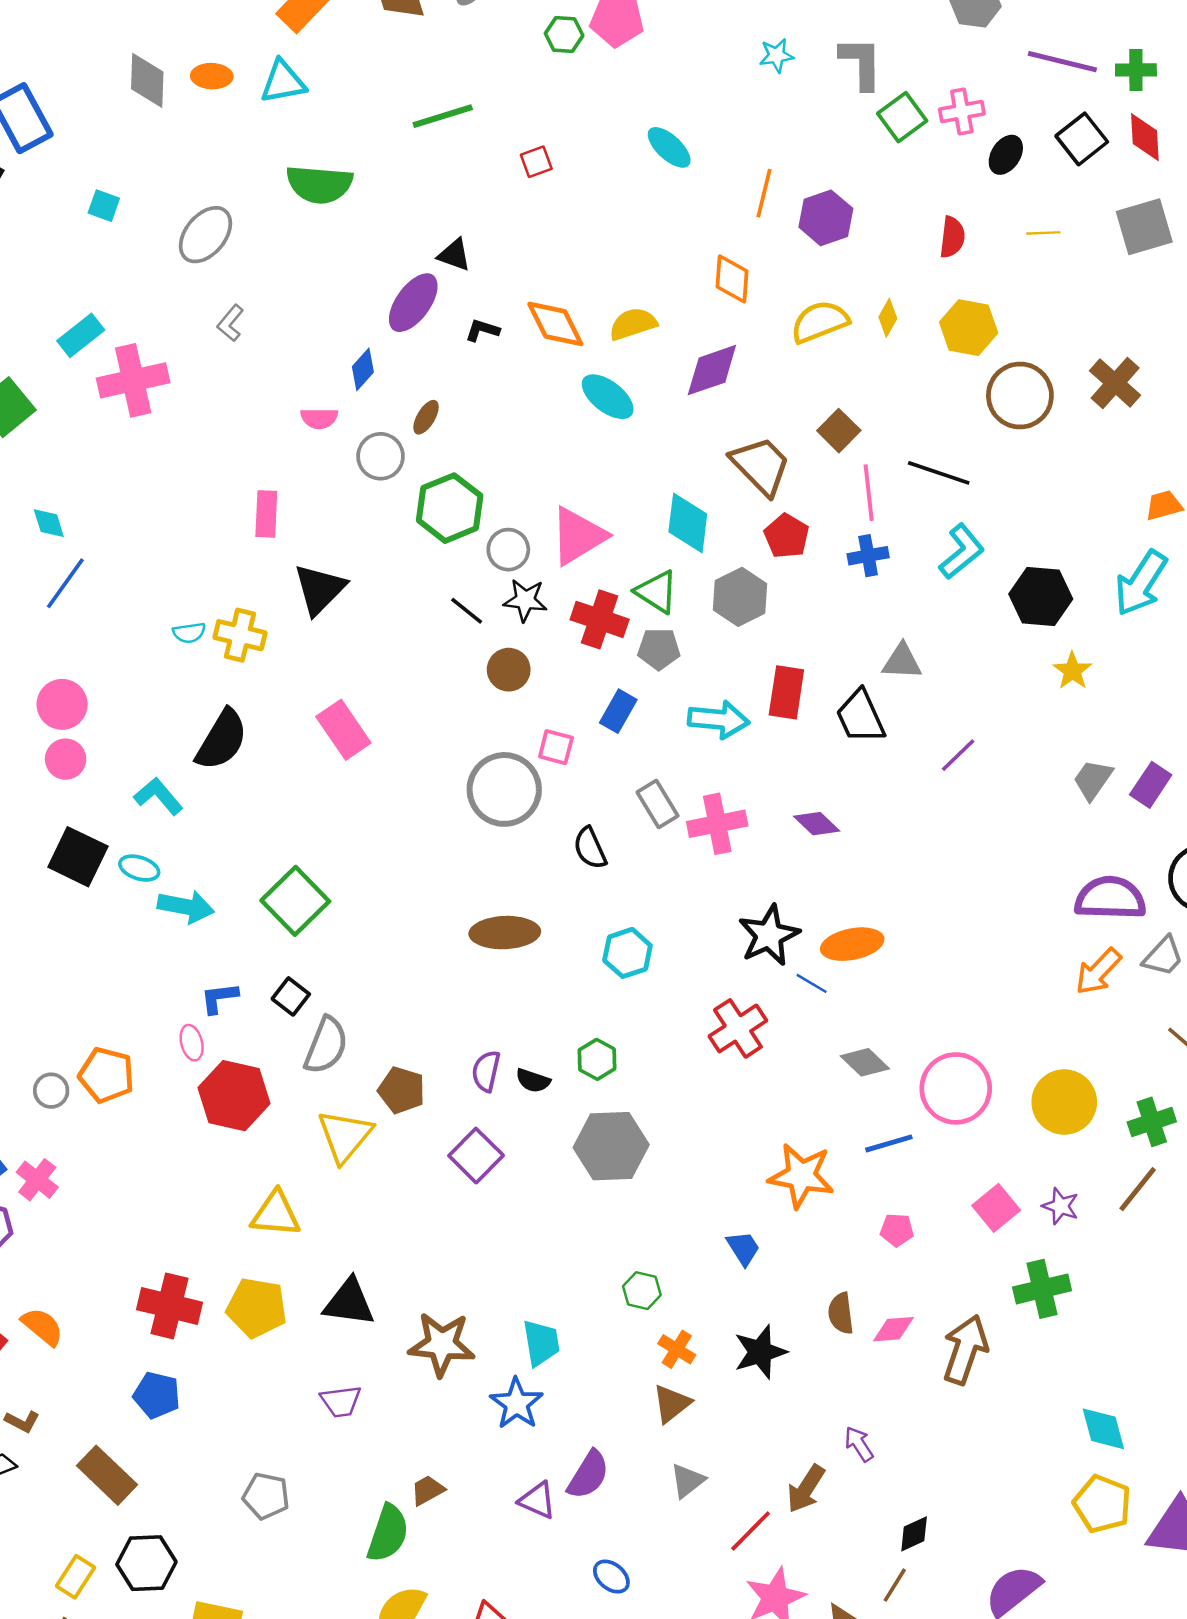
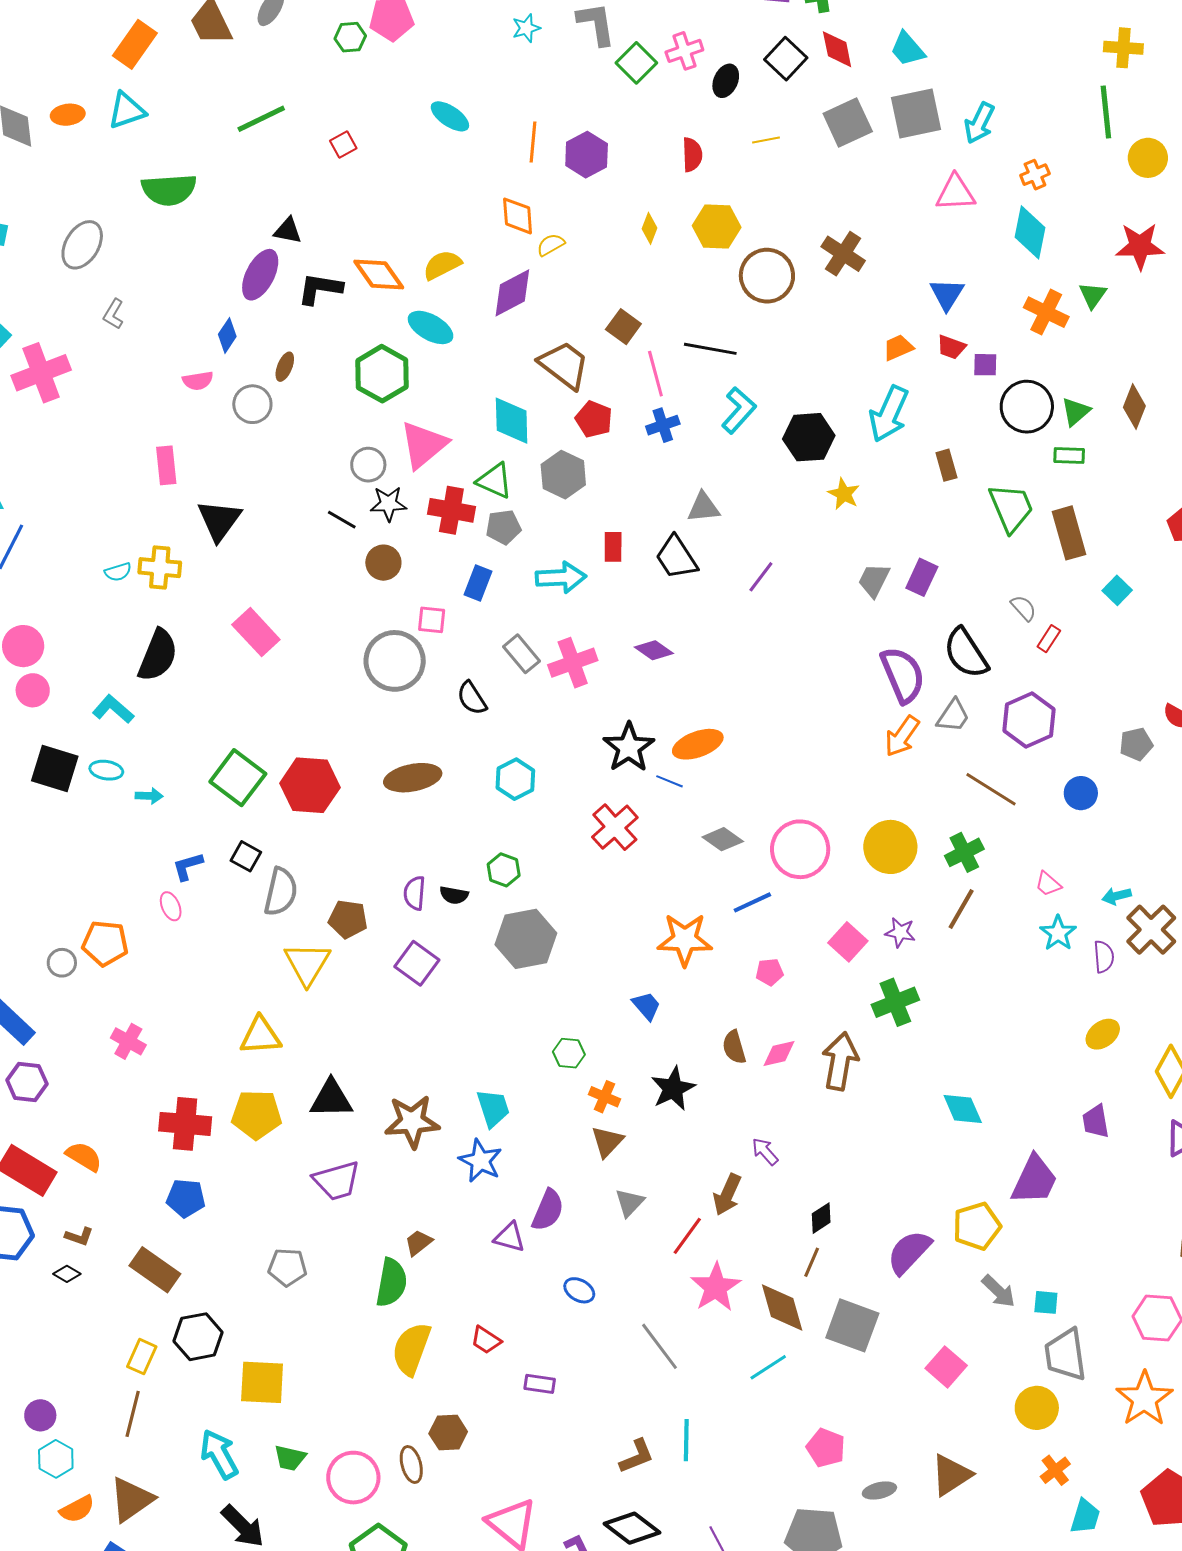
yellow semicircle: (820, 322) -> (551, 245), moved, size x0.6
black L-shape: (482, 330) -> (320, 289), size x1.6
green hexagon: (450, 508) -> (382, 374), moved
red rectangle: (786, 692) -> (613, 547), size x0.7
purple semicircle: (1110, 898) -> (903, 675), turned 74
cyan arrow: (186, 907) -> (149, 796), size x0.6
red hexagon: (234, 1096) -> (310, 785), moved
pink cross: (37, 1180) -> (128, 1041), moved
purple trapezoid: (341, 1401) -> (337, 1181), size x1.4
yellow pentagon: (1102, 1504) -> (977, 1226), moved, turned -30

